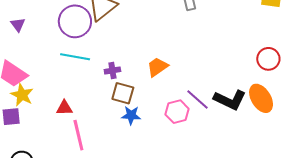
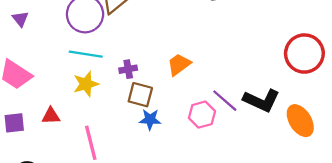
red circle: (268, 59) -> (304, 54), size x1.5
yellow star: (22, 95) -> (86, 84), moved, turned 30
orange ellipse: (261, 98) -> (300, 121), moved
red triangle: (64, 108) -> (51, 116), moved

